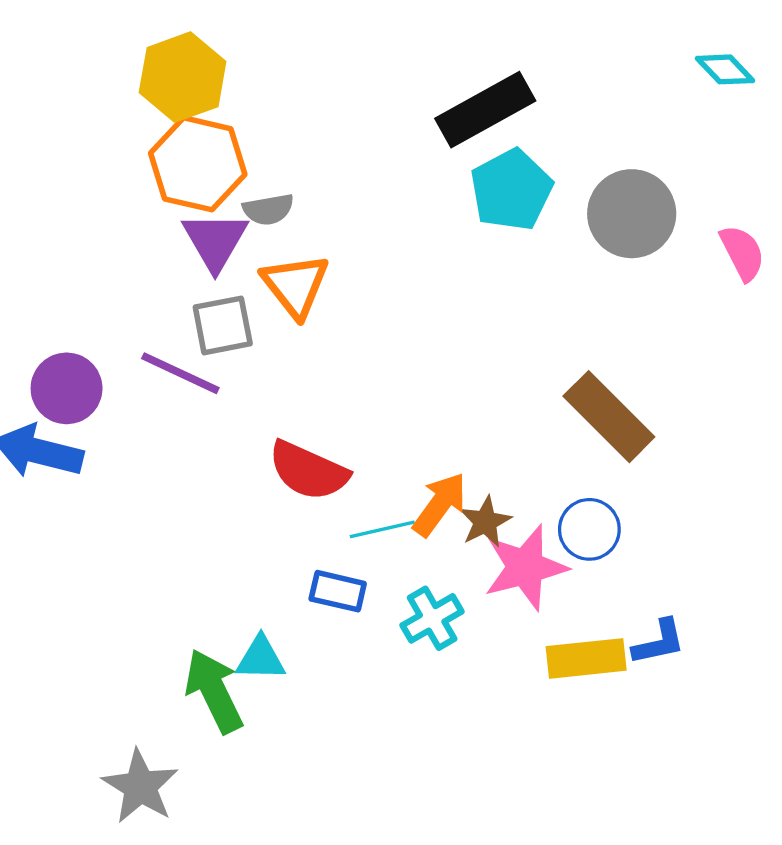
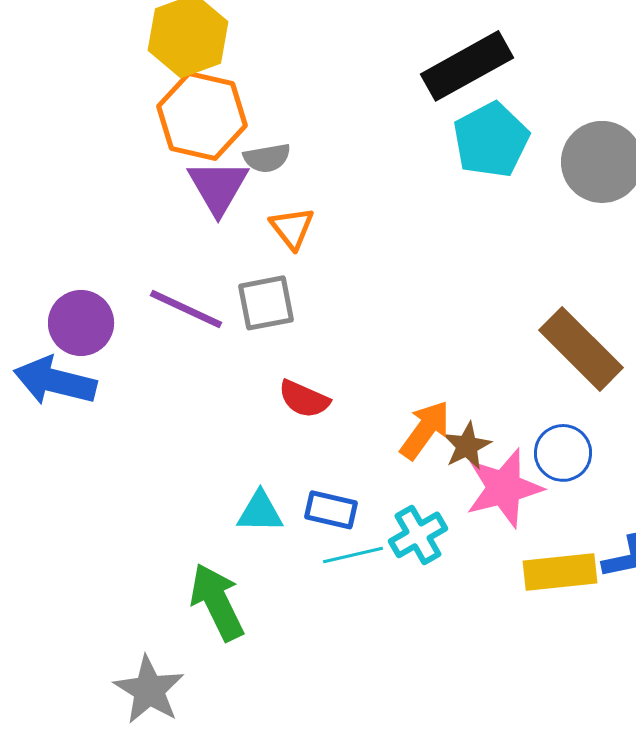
orange triangle: (295, 285) -> (292, 228), size x0.7
gray square: (223, 325) -> (266, 303), moved
red semicircle: (308, 471) -> (304, 399), size x0.7
cyan line: (382, 529) -> (353, 555), moved
cyan triangle: (261, 658) -> (260, 512), moved

